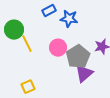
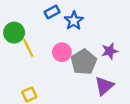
blue star: (69, 19) -> (74, 21), turned 30
purple triangle: (84, 74) -> (104, 86), moved

